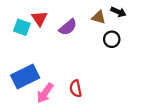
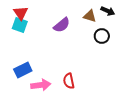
red triangle: (39, 18) -> (21, 13), moved
blue rectangle: (25, 77) -> (23, 70), size x0.7
pink arrow: (45, 93) -> (41, 85), turned -132

